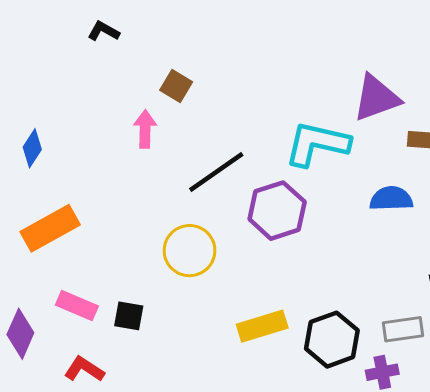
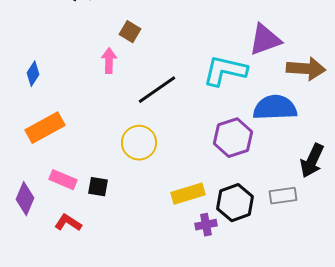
blue semicircle: (391, 199) -> (275, 108), size x1.5
purple hexagon: (277, 211) -> (233, 138), moved
purple cross: (382, 372) -> (206, 225), moved

